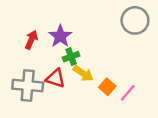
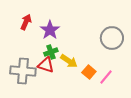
gray circle: (135, 20) -> (112, 38), moved
red arrow: (31, 40) -> (26, 22), moved
green cross: (71, 57) -> (51, 52), moved

